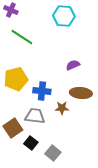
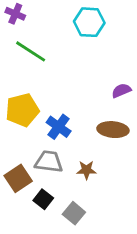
purple semicircle: (73, 65) -> (121, 91), moved
blue cross: (42, 91) -> (59, 127), turned 30
brown star: (62, 108) -> (86, 170), moved

